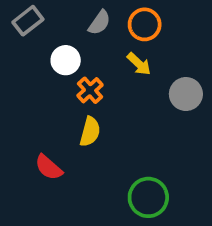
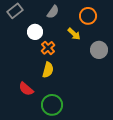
orange circle: (145, 24) -> (88, 16), moved
green circle: (148, 197) -> (52, 105), moved

